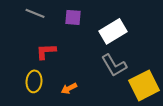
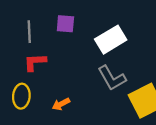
gray line: (35, 13) -> (29, 32), moved, turned 66

